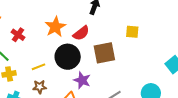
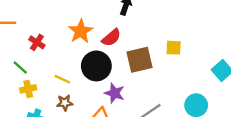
yellow square: (132, 32) -> (174, 48), moved
yellow line: (38, 67) -> (62, 79), turned 48

